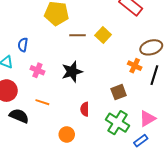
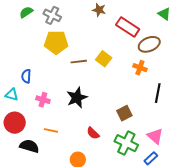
brown ellipse: (151, 47) -> (149, 44), moved
orange cross: (135, 66) -> (140, 68), moved
red semicircle: (85, 109) -> (93, 133), turned -40
pink triangle: (147, 119) -> (155, 136), turned -42

